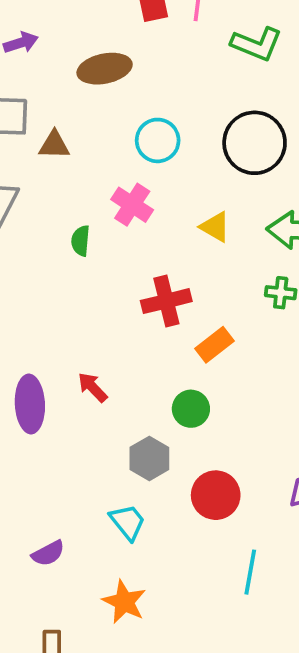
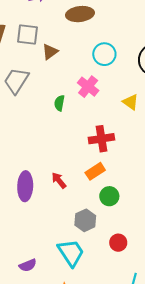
brown triangle: (54, 145) -> (50, 52), turned -42
orange rectangle: (215, 345) -> (95, 171), moved
red circle: (216, 495) -> (118, 243), size x0.7
cyan trapezoid: (128, 522) -> (71, 253), size x1.4

